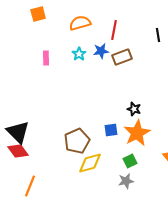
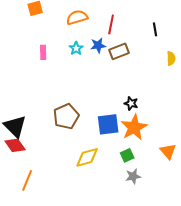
blue square: (111, 130) -> (108, 124), size x1.6
brown pentagon: (77, 141) -> (66, 116), moved
gray star: (126, 181) -> (133, 176), moved

